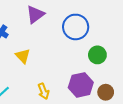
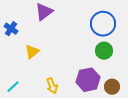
blue circle: (76, 27) -> (103, 24), moved
yellow triangle: (23, 56) -> (32, 52), turned 35

